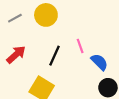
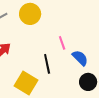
black line: (55, 56) -> (47, 64), moved, turned -36

